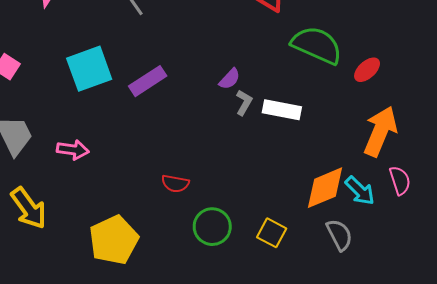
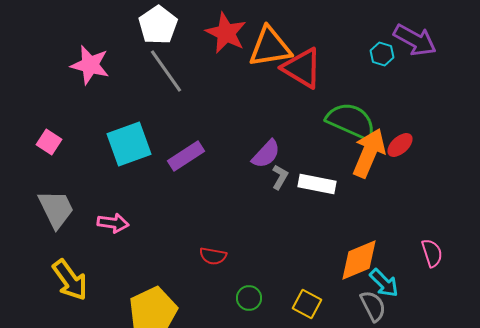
purple semicircle: (230, 79) -> (266, 154), size x1.4
orange arrow: (380, 131) -> (369, 153), moved
cyan arrow: (360, 191) -> (384, 283), moved
green circle: (212, 227) -> (249, 298), size x0.7

